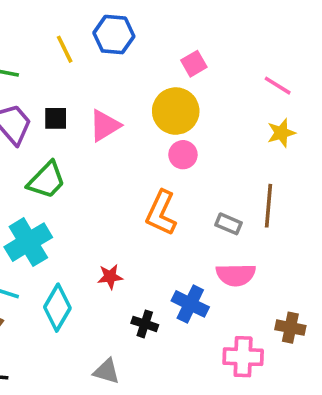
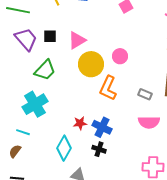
yellow circle: (176, 111) -> (91, 64), moved
blue cross: (190, 304) -> (102, 127), moved
cyan diamond: (57, 308) -> (64, 148), moved

